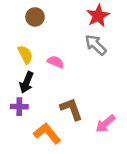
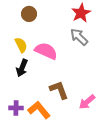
pink semicircle: (56, 62) -> (46, 51), size x1.6
purple cross: (19, 107) -> (16, 108), moved

